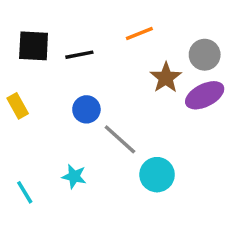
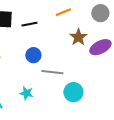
gray circle: (205, 55) -> (100, 13), moved
gray line: (120, 139) -> (52, 72), turned -35

